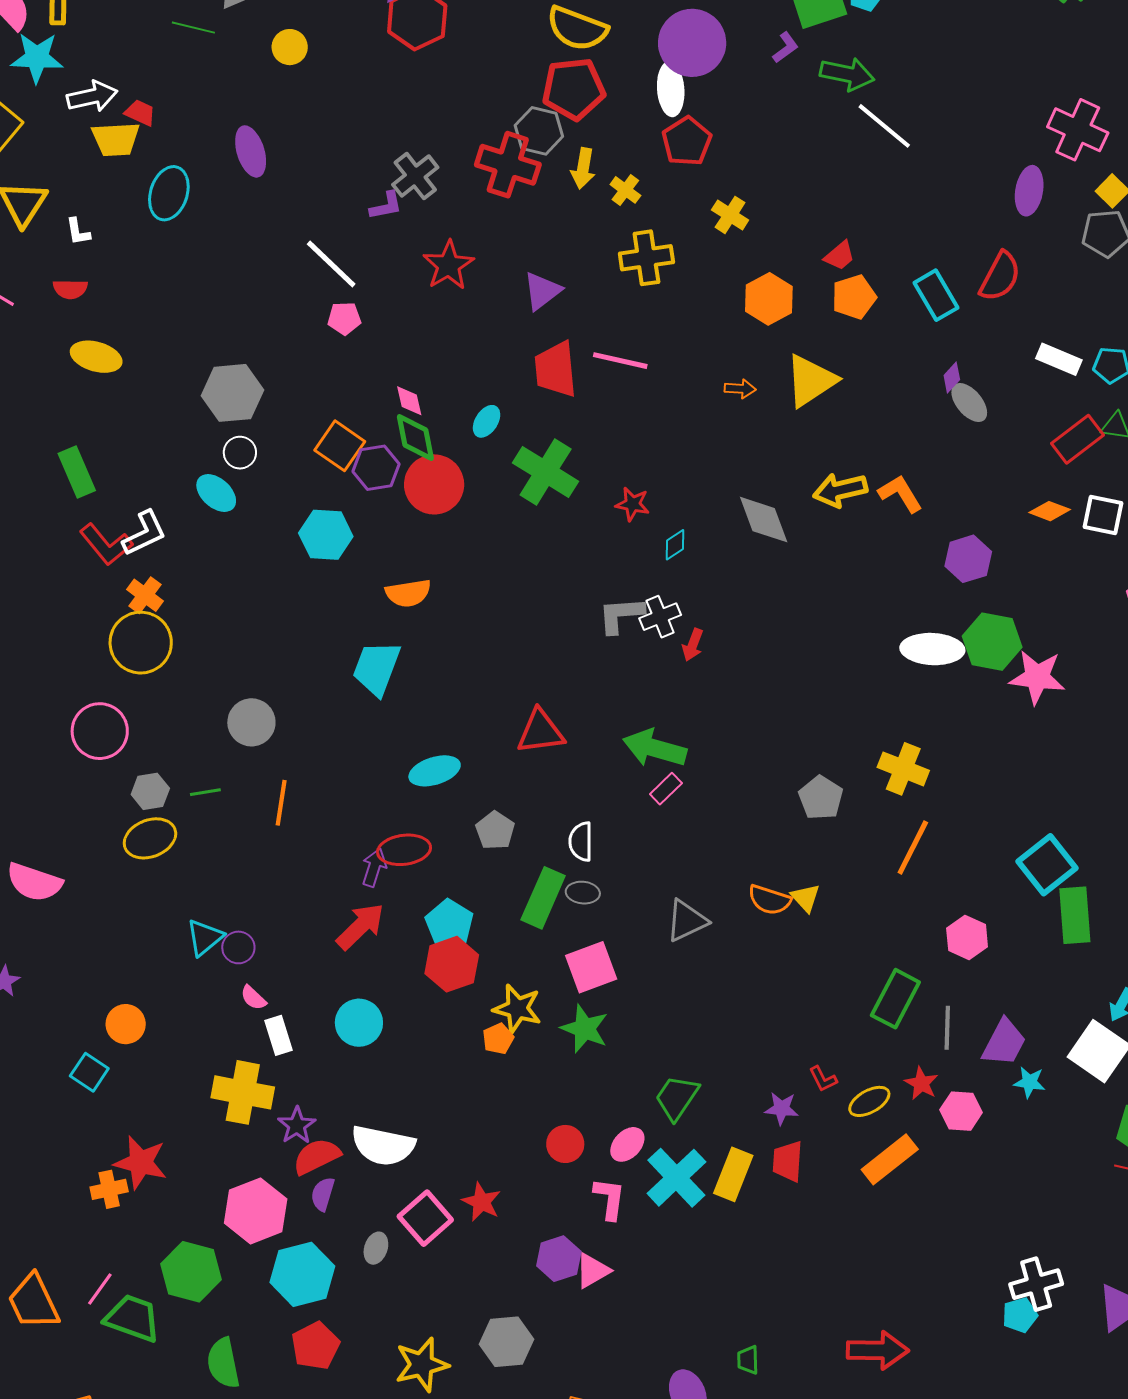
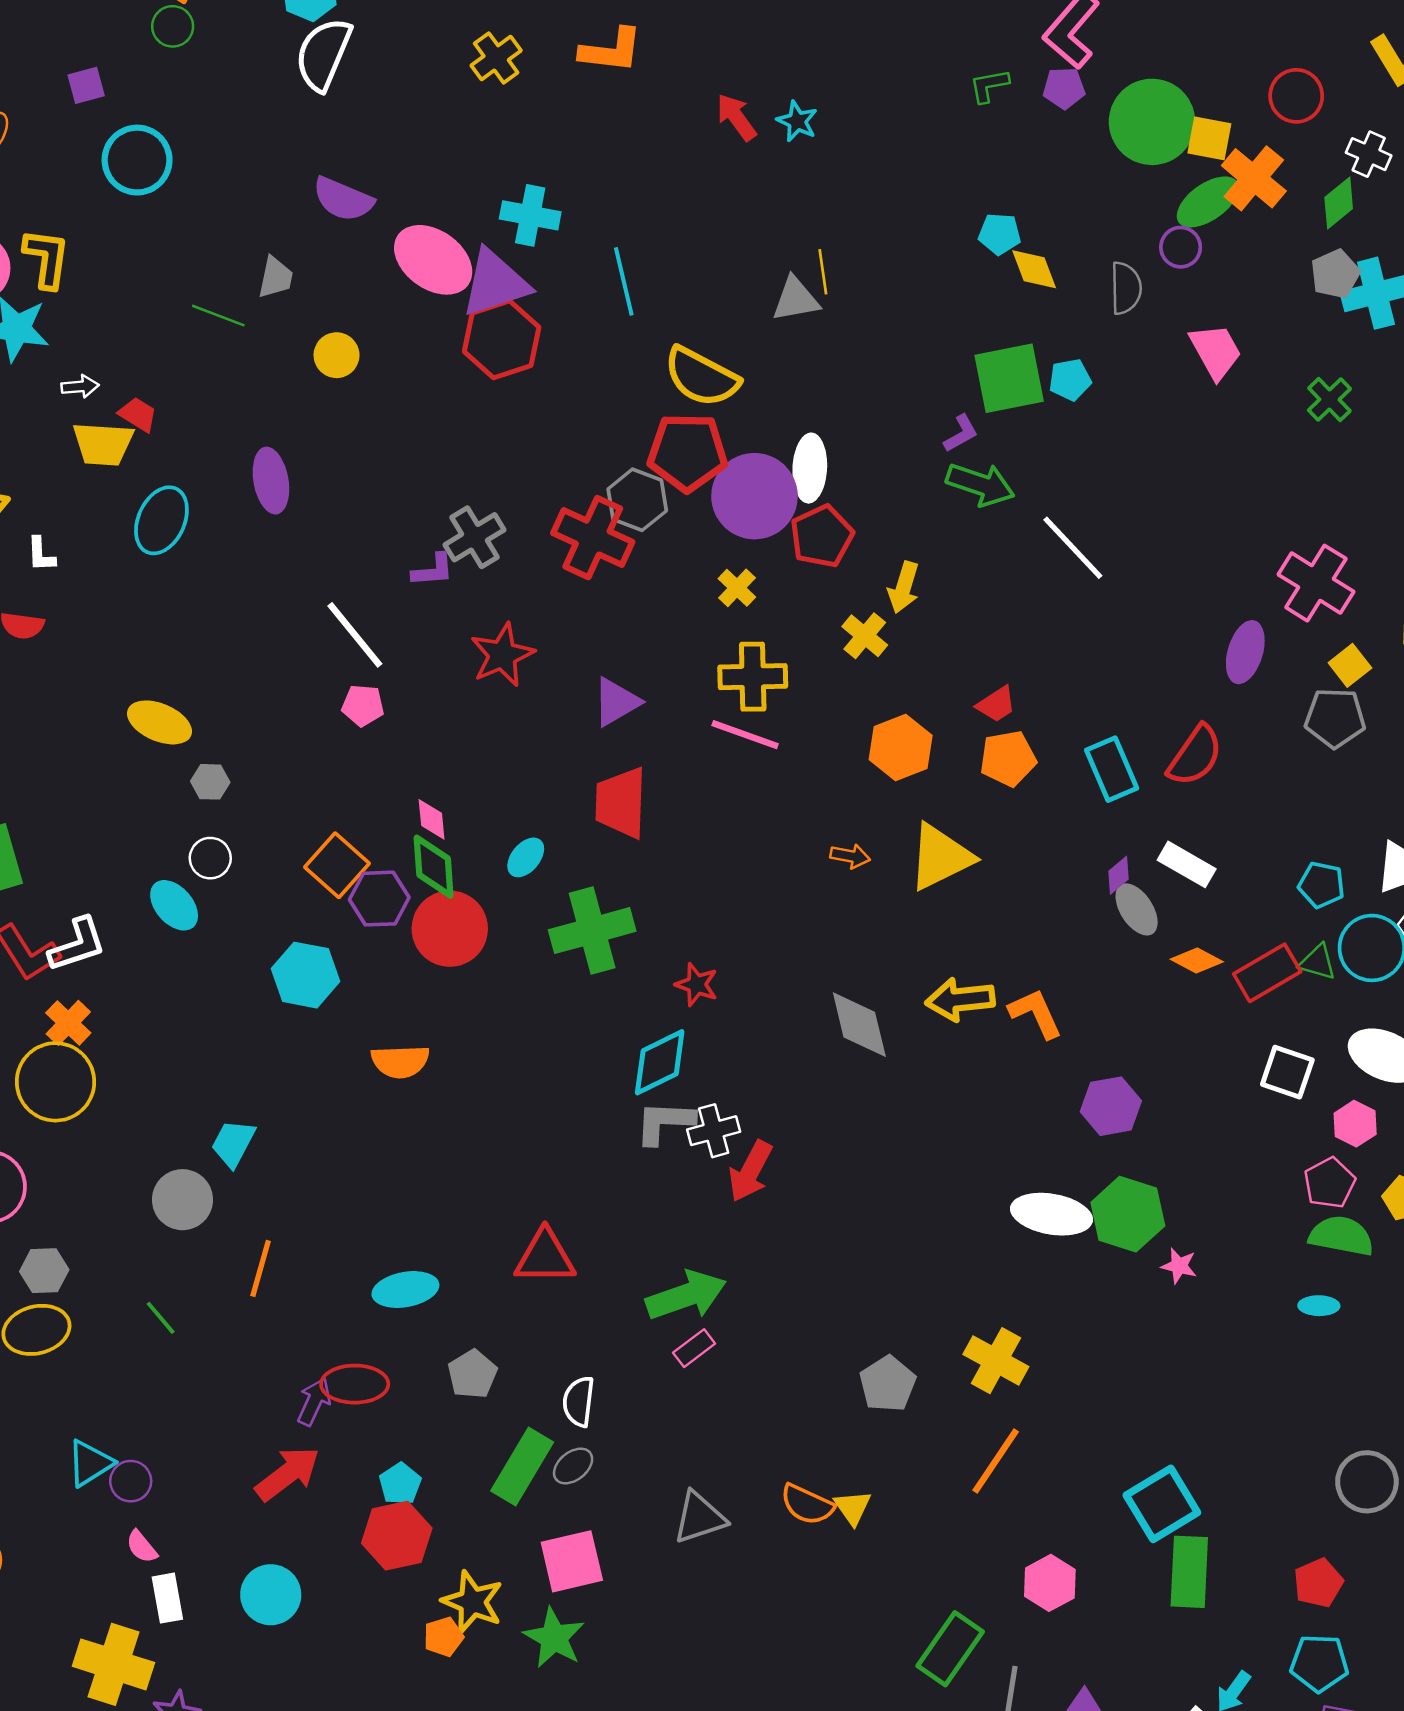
purple circle: (692, 43) -> (754, 496), moved
green arrow: (847, 74) -> (980, 484), moved
white arrow: (92, 96) -> (80, 386), size x0.6
yellow arrow: (583, 168) -> (904, 587), moved
yellow ellipse: (96, 357) -> (159, 722), moved
white rectangle: (1059, 359) -> (1187, 864), moved
pink line: (620, 361) -> (745, 735), moved
gray hexagon: (232, 393) -> (210, 782), size x0.5
green cross: (546, 472) -> (592, 931), turned 36
orange diamond: (1050, 511) -> (1197, 961), moved
cyan diamond: (675, 545) -> (660, 1062), moved, size x1.8
red arrow: (693, 645) -> (750, 1171), size x1.5
cyan trapezoid: (377, 668) -> (233, 1143), moved, size x0.7
pink star: (1037, 677) -> (1179, 1266), size x0.5
green arrow: (655, 748) -> (686, 1295), turned 138
green line: (205, 792) -> (161, 1318), moved, turned 52
orange line: (281, 803) -> (261, 1268), moved
gray ellipse: (583, 893) -> (573, 1466), turned -52
cyan pentagon: (449, 923) -> (400, 1484), size x0.7

